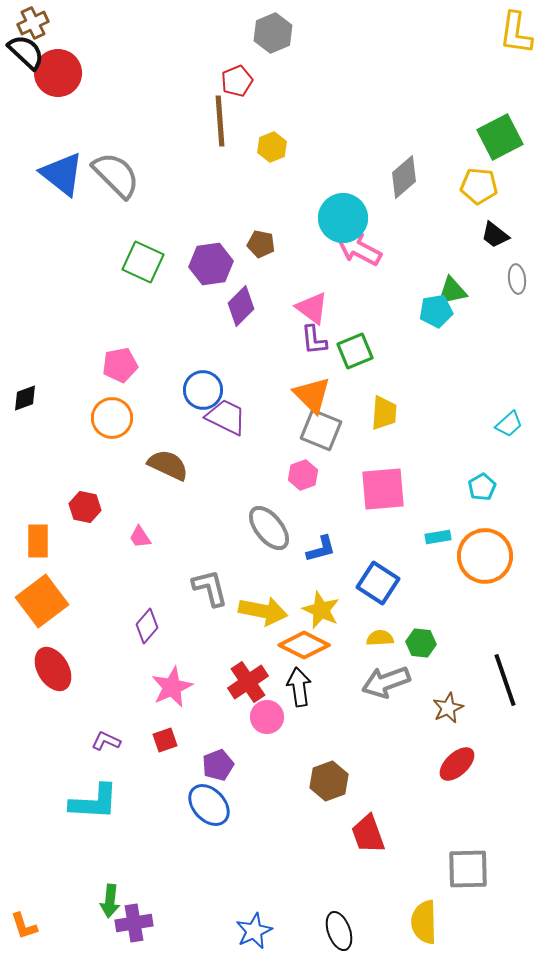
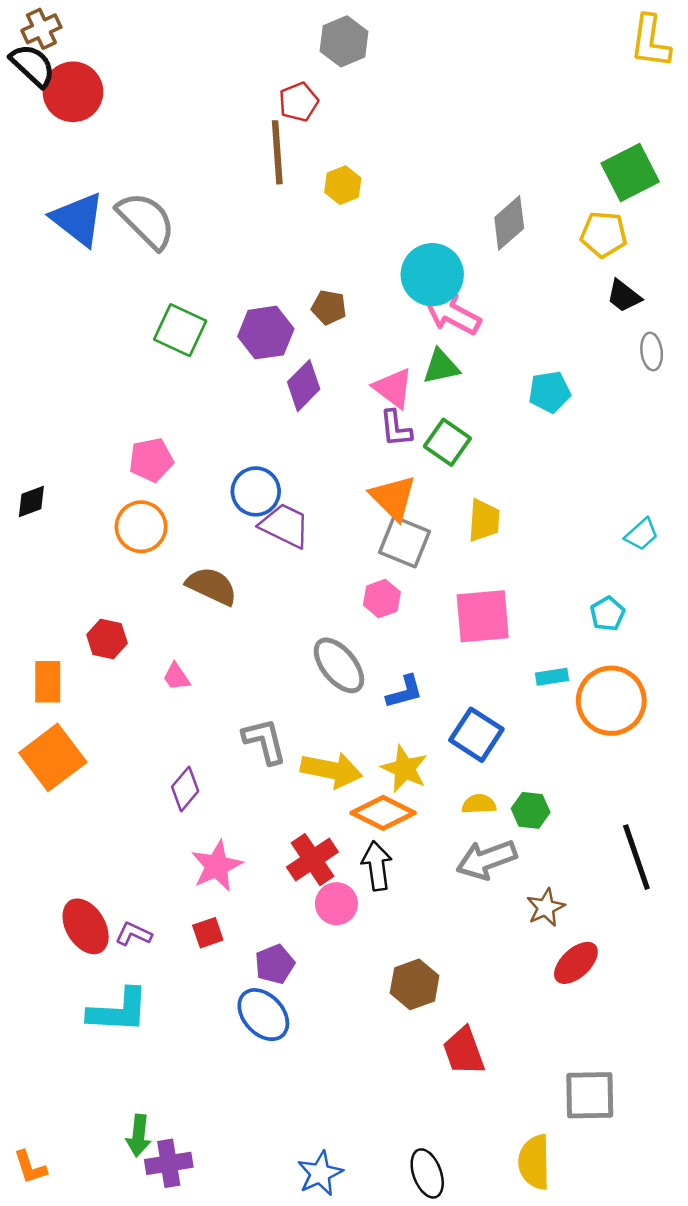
green triangle: (452, 291) -> (441, 367), moved
green square: (355, 351) -> (447, 442), turned -33
red ellipse: (53, 669) -> (86, 926), moved
brown star: (448, 708) -> (546, 907), moved

